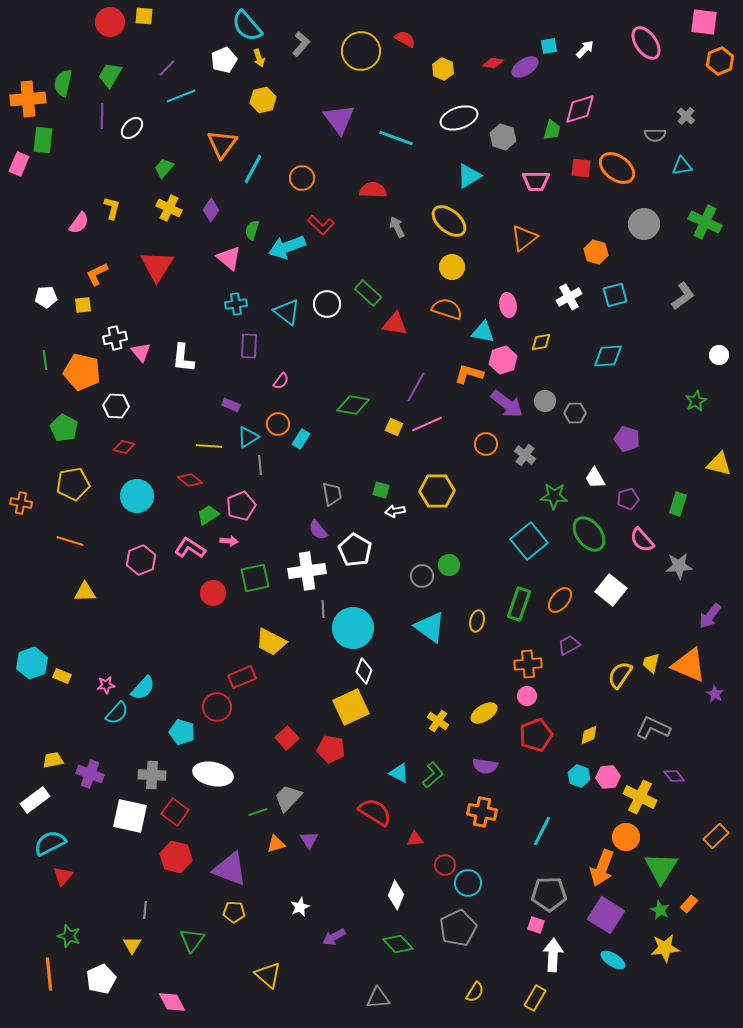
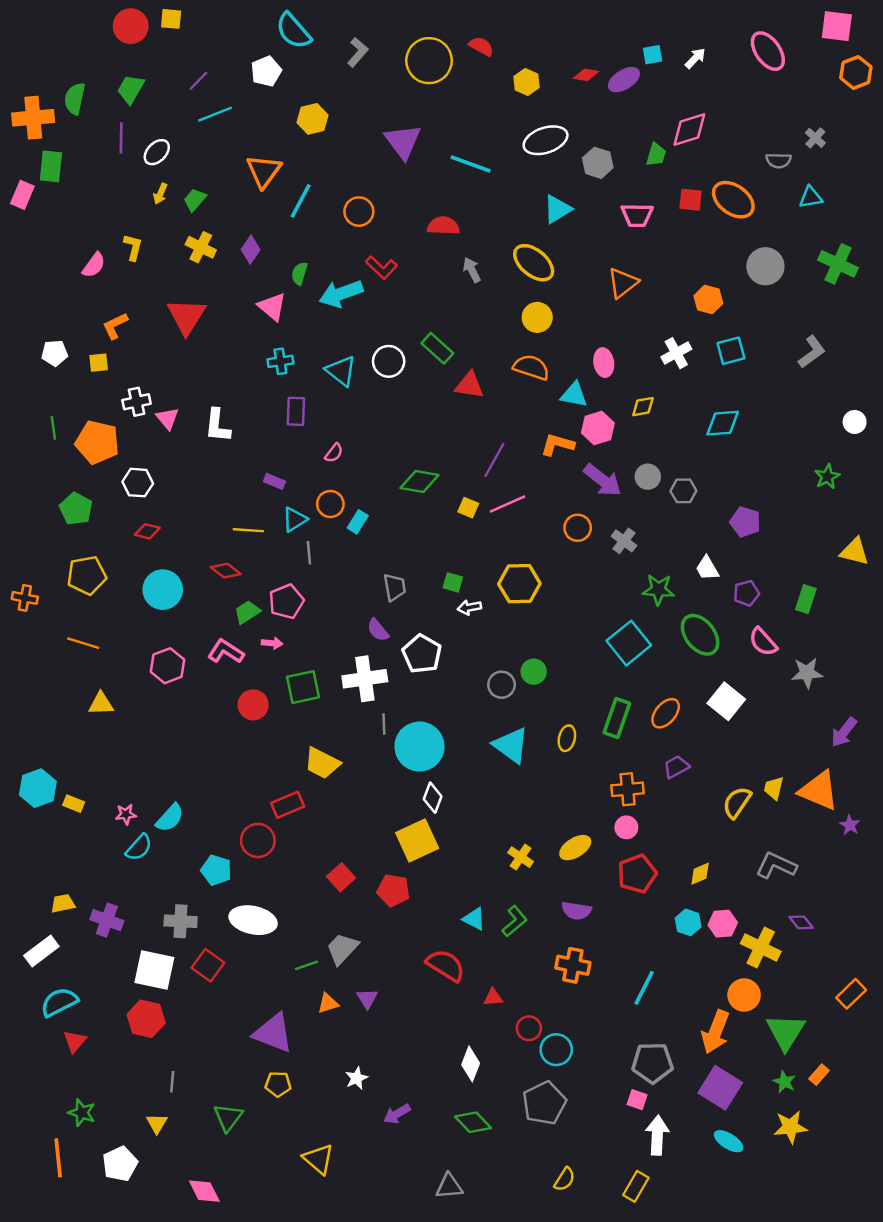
yellow arrow: (259, 58) -> (160, 194), moved, turned 42
red hexagon: (176, 857) -> (146, 1019), moved

